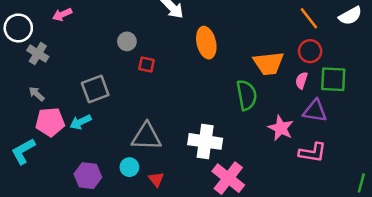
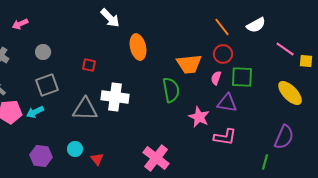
gray circle: (127, 41) -> (43, 52), moved
gray triangle: (146, 137) -> (85, 109), moved
white cross: (205, 141) -> (115, 97), moved

